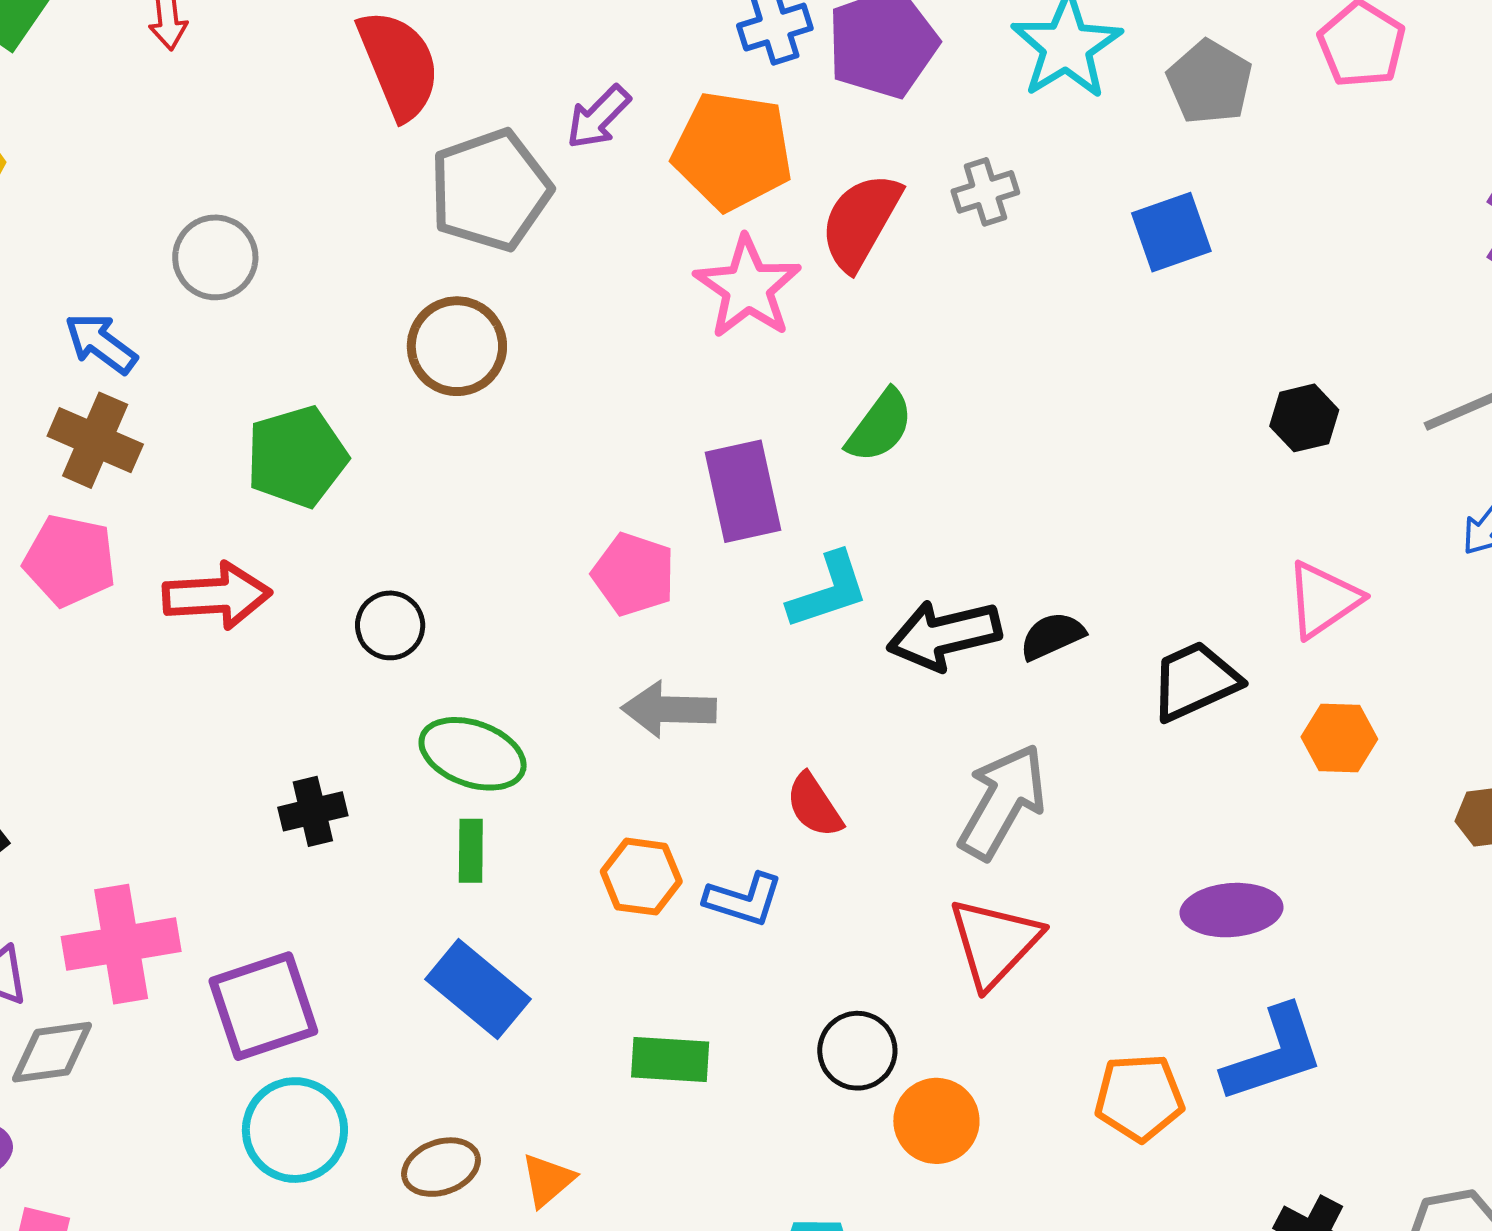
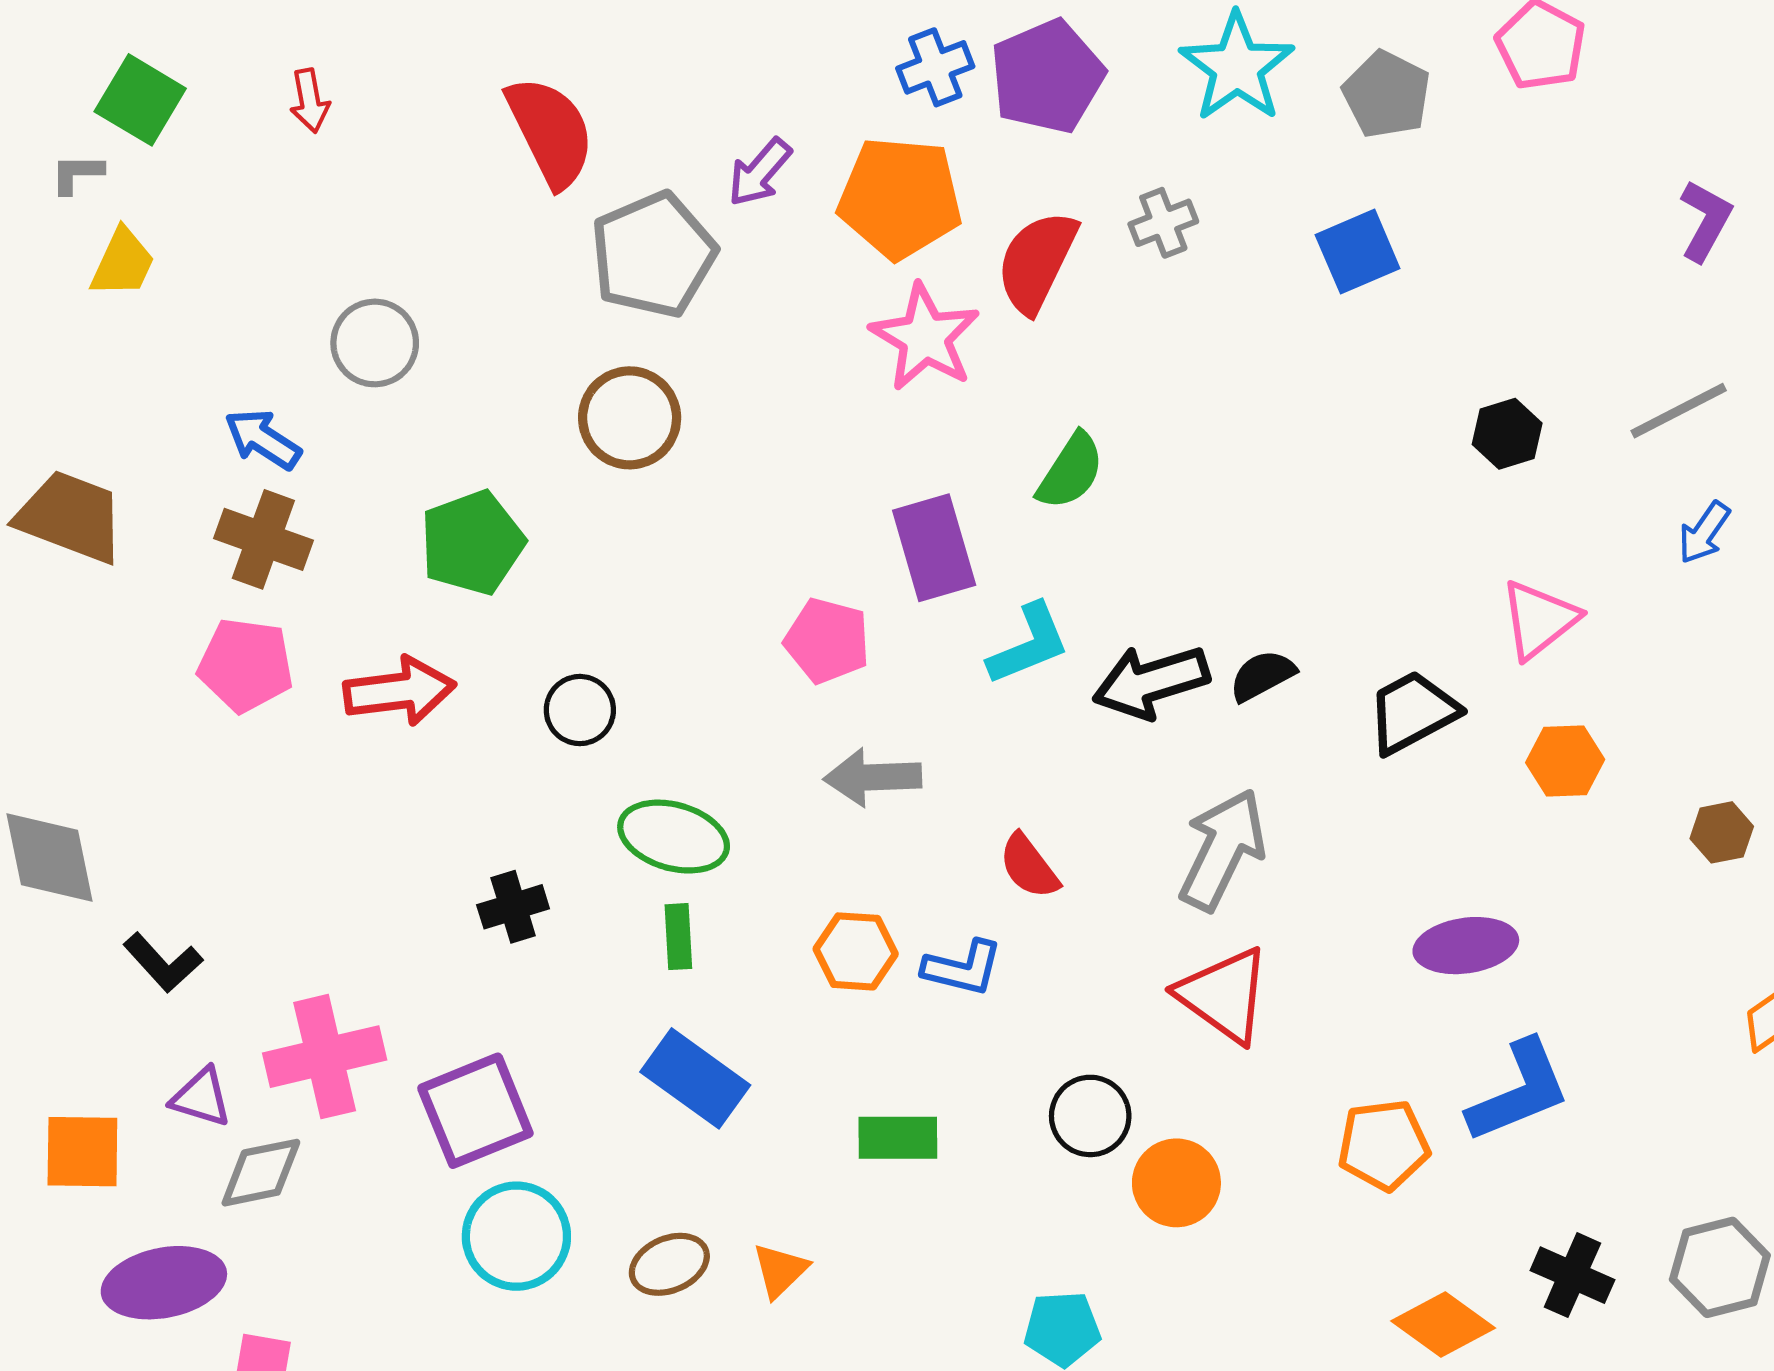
red triangle: (994, 942) -> (1224, 995), turned -34

